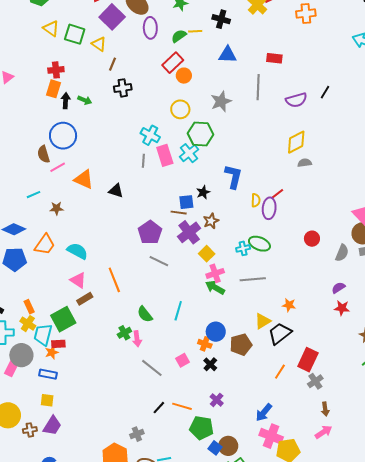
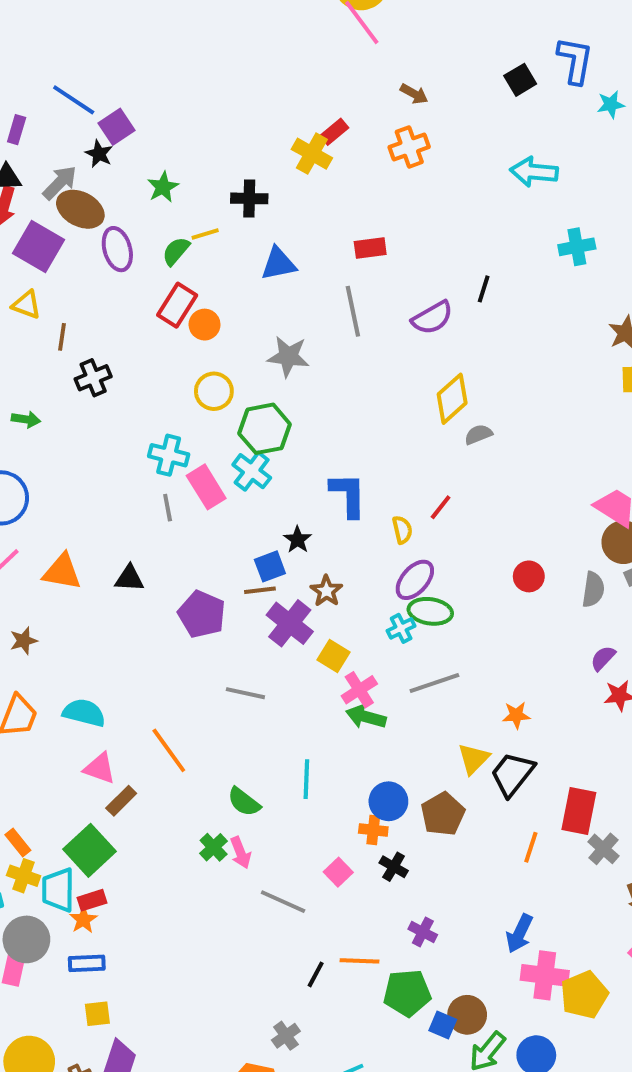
gray star: (221, 101) -> (288, 356), turned -30
purple ellipse: (269, 208) -> (415, 580), moved, turned 50
purple pentagon: (150, 232) -> (202, 614), moved

